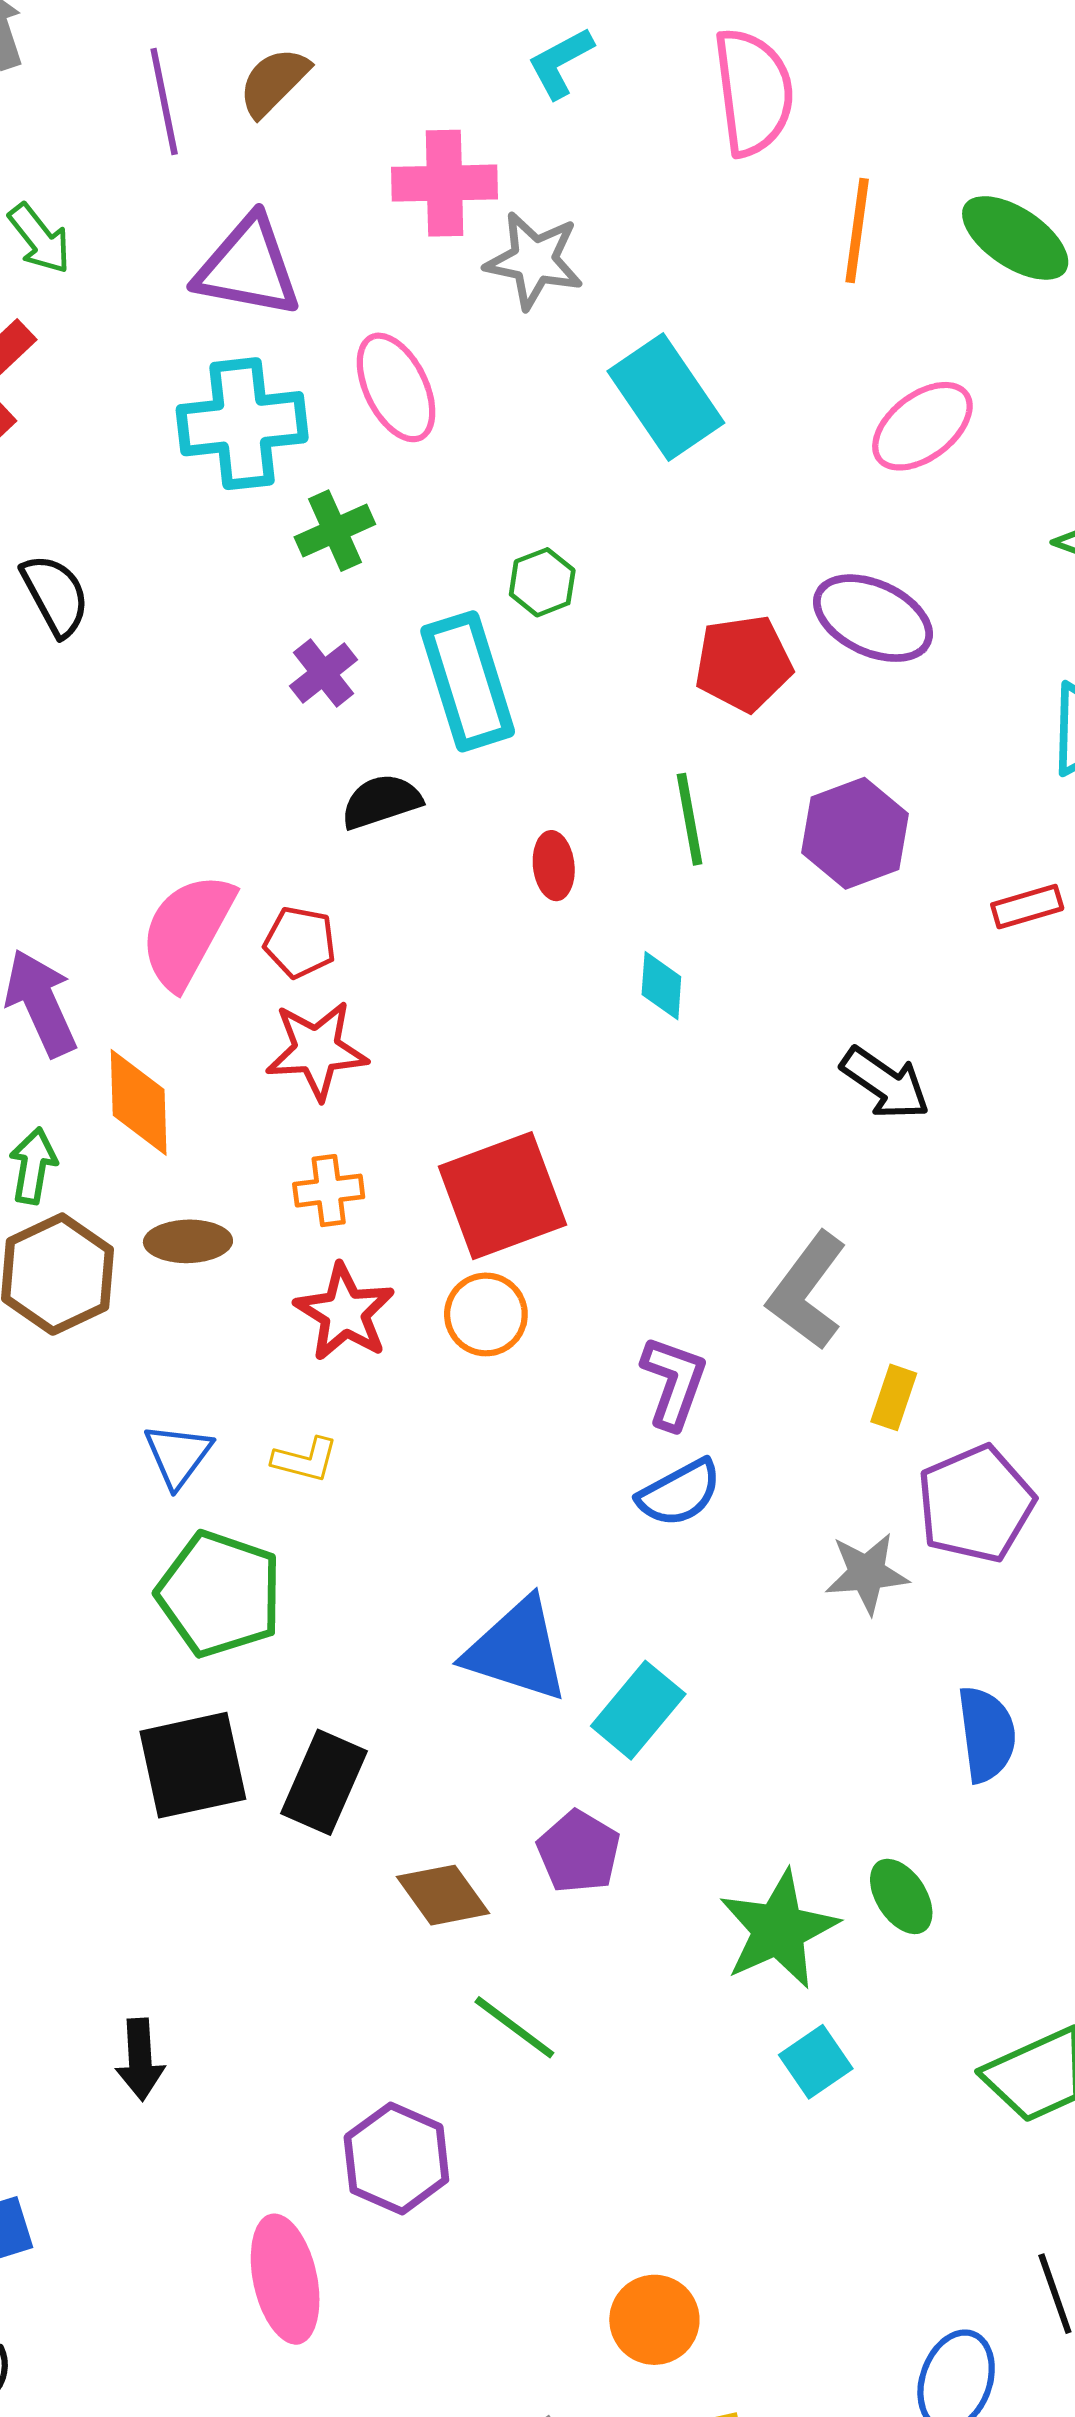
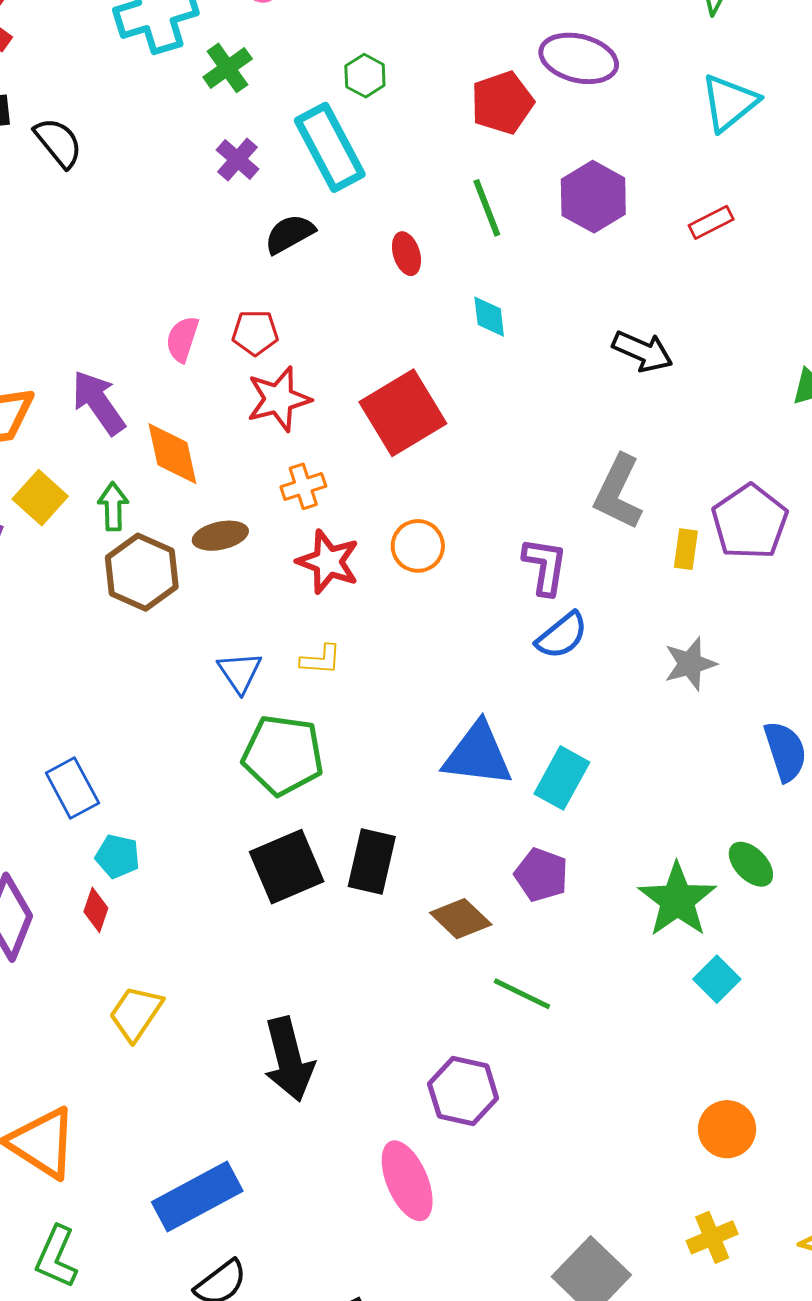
pink semicircle: (187, 931) -> (182, 339), size x0.6
red square: (502, 1196) -> (403, 413), moved
purple pentagon: (976, 1504) -> (750, 522), moved
black arrow: (140, 2059) -> (289, 1059), size x1.6
orange circle: (654, 2320) -> (727, 1129), moved

